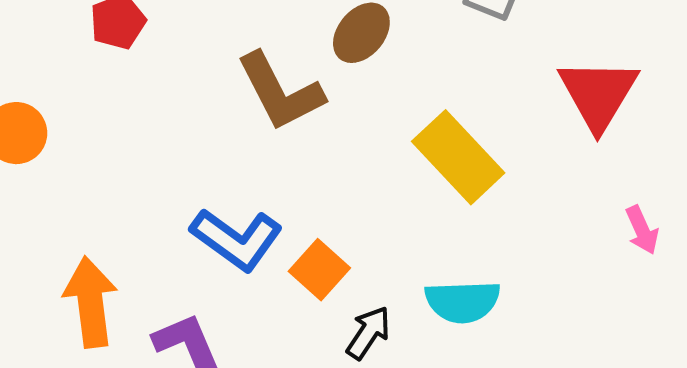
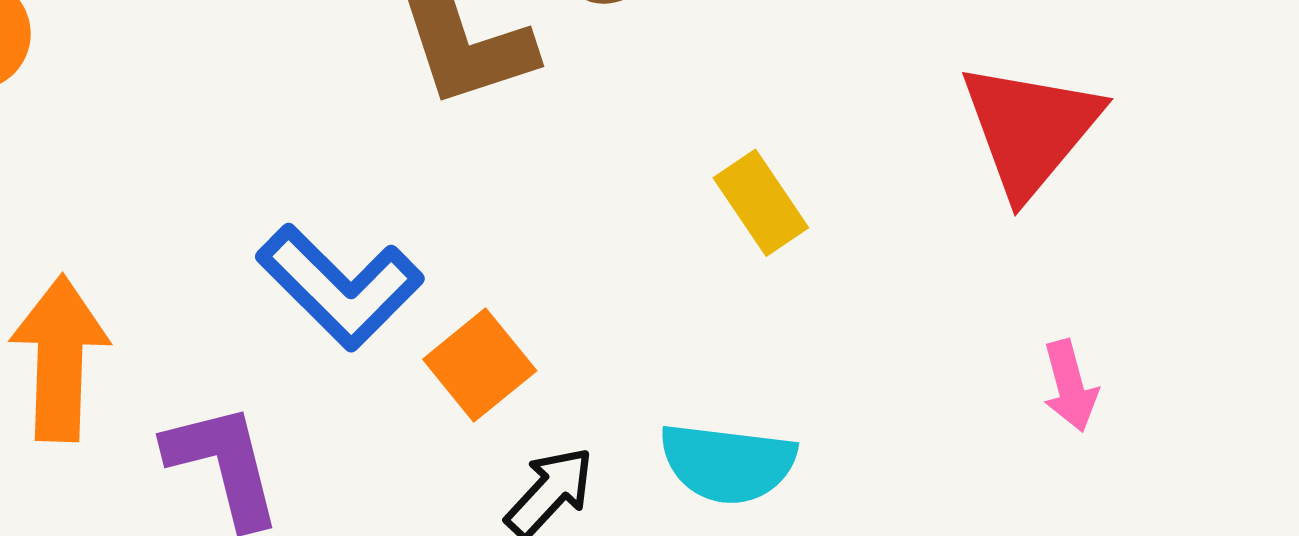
yellow rectangle: (458, 157) -> (761, 203), size x0.6

